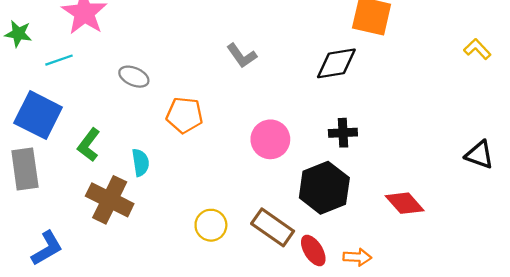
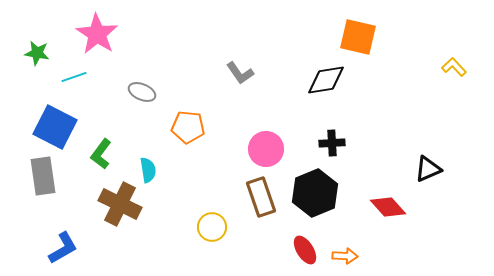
black triangle: (479, 155) -> (428, 169), moved, turned -44
brown rectangle: (273, 227) -> (261, 197), moved, turned 36

